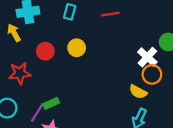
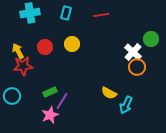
yellow arrow: (14, 33) -> (18, 51), moved
yellow semicircle: (138, 92) -> (109, 93), moved
purple line: (37, 113) -> (62, 101), moved

